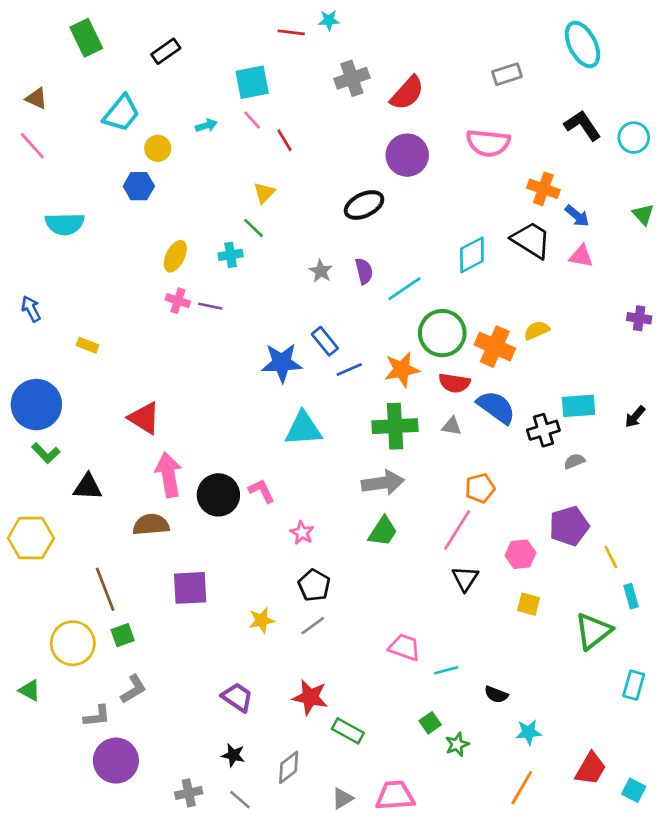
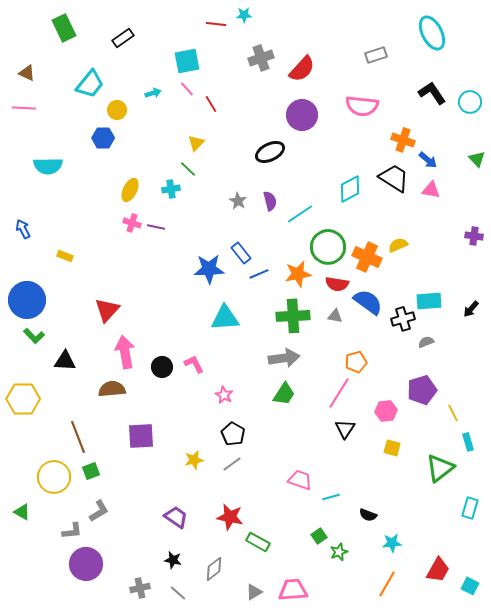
pink line: (32, 146) -> (24, 108), turned -45
red triangle: (144, 418) -> (107, 310), turned 40
black circle: (218, 495) -> (162, 367), size x0.7

